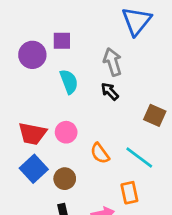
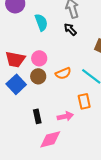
orange semicircle: (100, 153) -> (63, 73), turned -77
brown circle: (65, 179) -> (38, 76), moved

